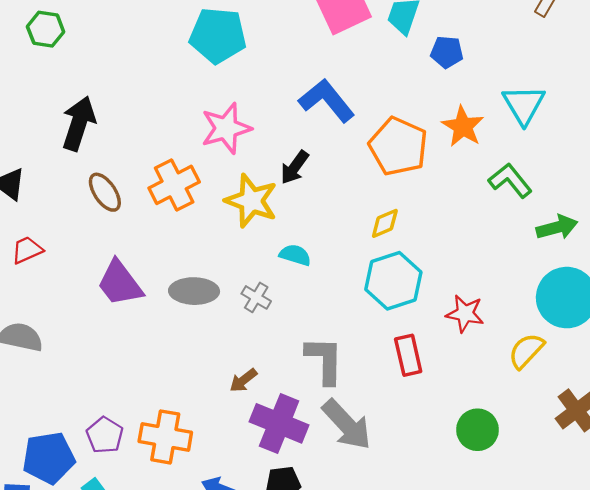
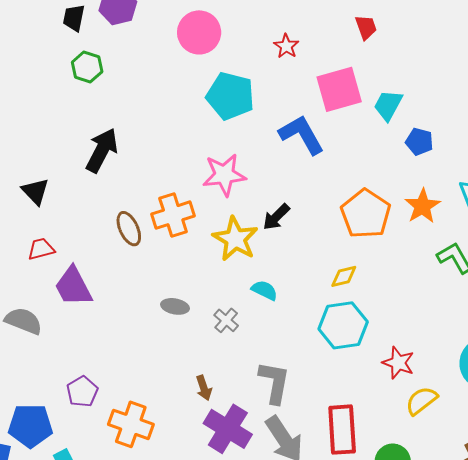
blue L-shape: (327, 101) -> (302, 135), moved
brown ellipse: (105, 192) -> (129, 229), moved
purple trapezoid: (120, 283) -> (73, 287), moved
gray ellipse: (194, 291) -> (175, 306), size x0.7
yellow semicircle: (526, 351) -> (422, 401), moved
red rectangle: (408, 355) -> (342, 430), moved, size x1.4
brown arrow: (243, 380) -> (204, 388), turned -80
purple pentagon: (105, 435) -> (82, 392), moved

